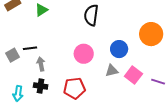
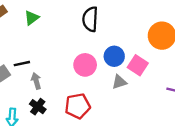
blue circle: (119, 49) -> (114, 56), moved
pink square: (133, 75) -> (138, 65), moved
black cross: (41, 86) -> (38, 107), turned 32

